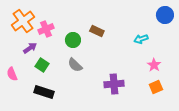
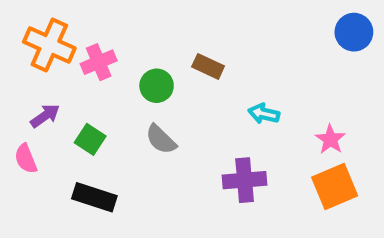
orange cross: (23, 21) -> (49, 45), turned -30
cyan arrow: (141, 39) -> (264, 114), moved, turned 32
purple arrow: (30, 48) -> (45, 116), moved
orange square: (156, 87) -> (335, 187), size x1.5

